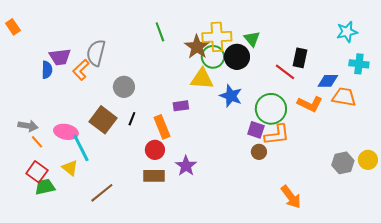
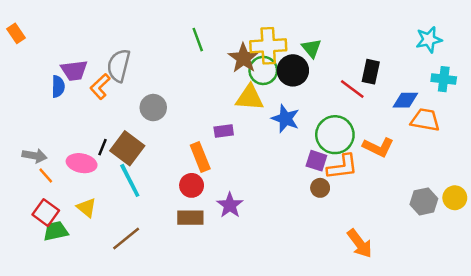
orange L-shape: (310, 104) -> (378, 147), moved
black line: (132, 119) -> (103, 147), moved
cyan line: (81, 148) -> (130, 180), moved

